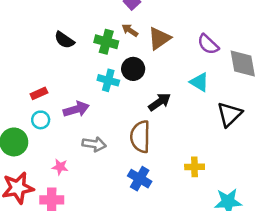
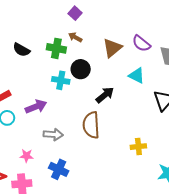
brown triangle: (159, 38) -> (112, 48), moved
blue cross: (140, 179) -> (59, 169), moved

